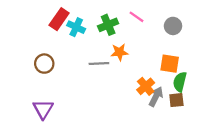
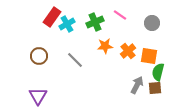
cyan cross: (76, 27) -> (67, 24), turned 35
gray line: (99, 64) -> (75, 60), moved, turned 48
orange cross: (146, 86) -> (128, 51), moved

